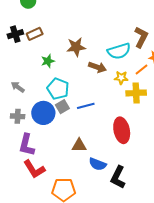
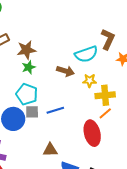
brown star: (76, 47) -> (26, 50), moved
green star: (48, 61) -> (29, 67), moved
orange line: (142, 69) -> (105, 113), moved
gray square: (62, 107) -> (32, 112), turned 32

